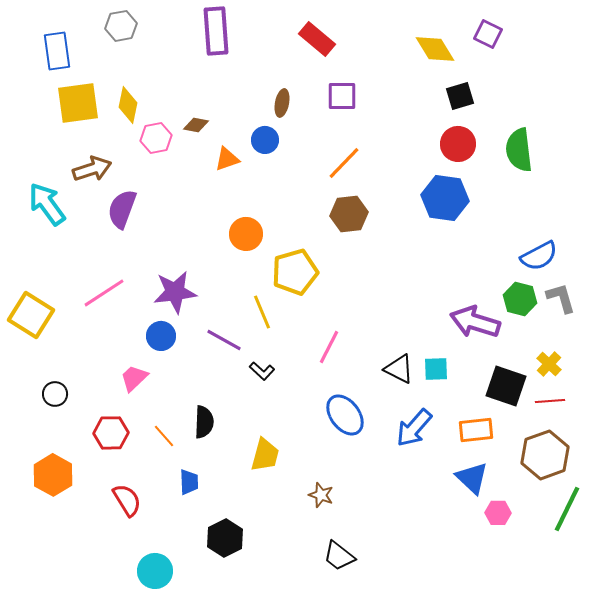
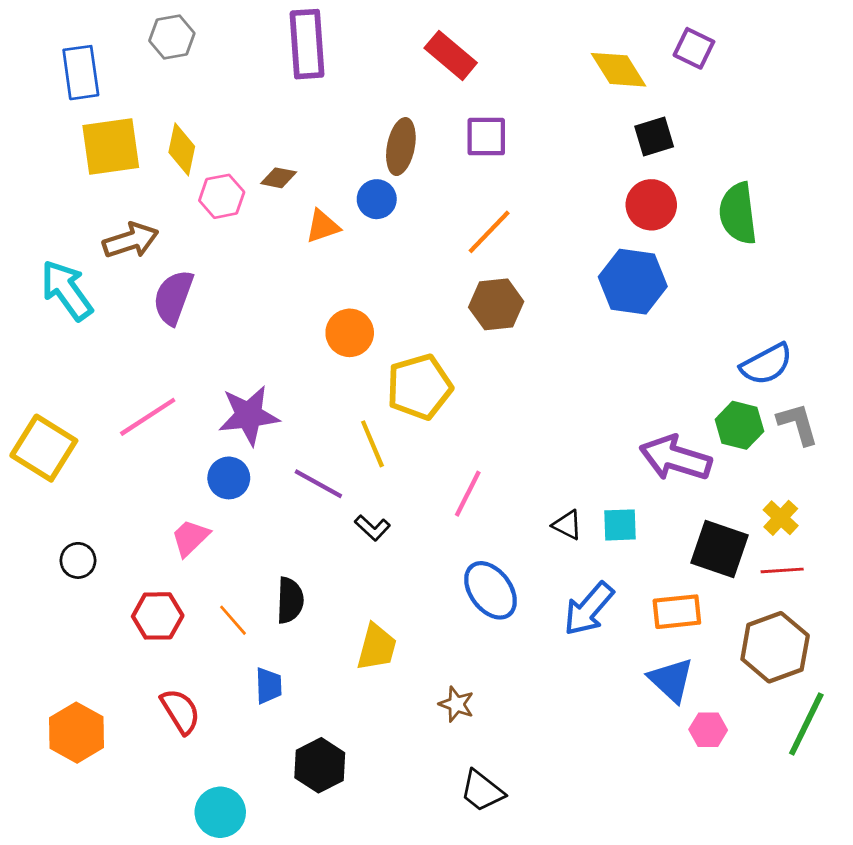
brown ellipse: (282, 103) -> (401, 147), size x1.4
black triangle: (399, 369) -> (567, 525), size x0.7
orange hexagon: (53, 475) -> (77, 733), moved

